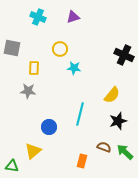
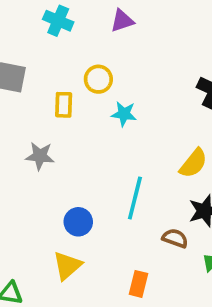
yellow rectangle: (34, 68) -> (64, 105), moved
brown semicircle: (104, 147) -> (175, 238), moved
yellow triangle: (33, 151) -> (67, 266), moved

